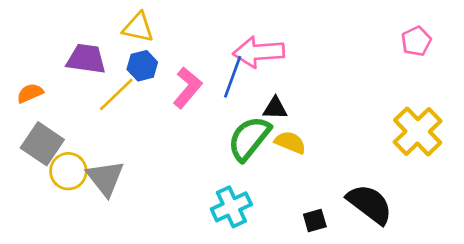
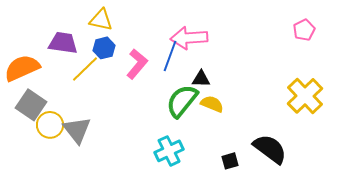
orange semicircle: (30, 93) -> (22, 68), size x1.8

